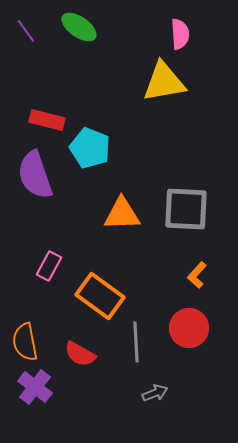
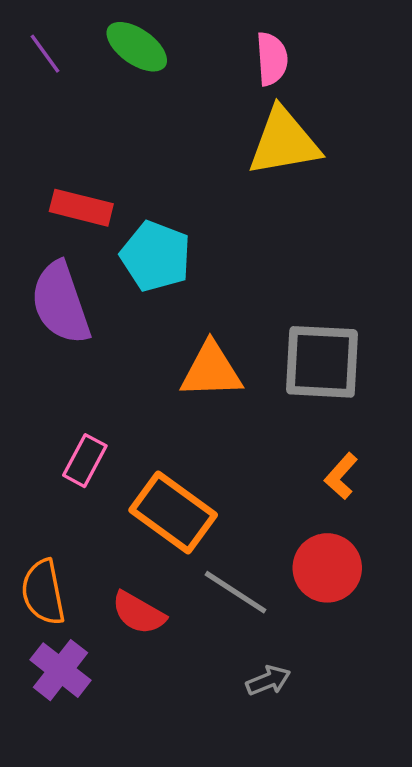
pink semicircle: (180, 34) -> (272, 59), moved
gray line: (136, 342) -> (235, 592), turned -54

